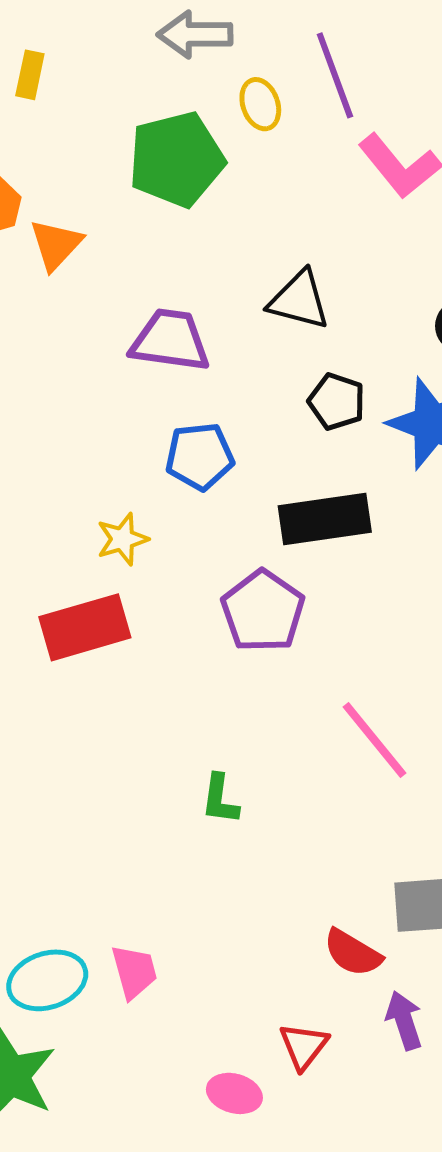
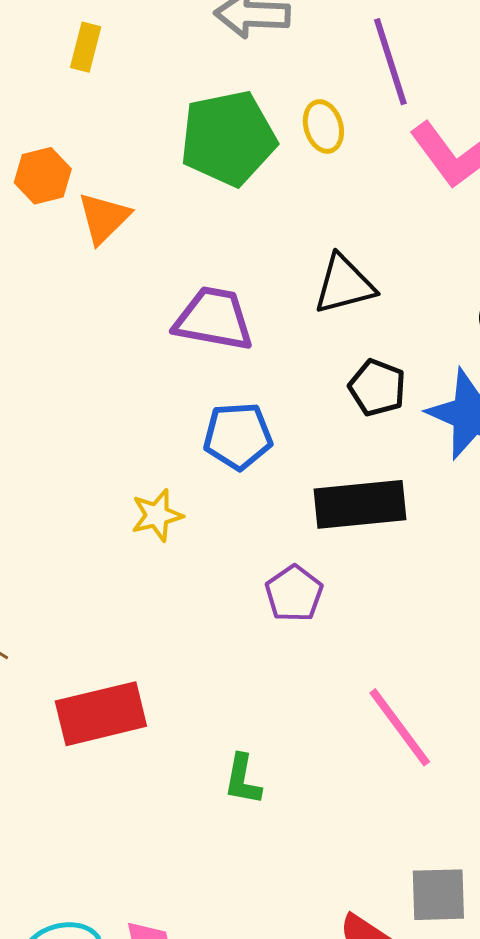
yellow ellipse: (260, 104) -> (323, 126), moved
black triangle: (299, 300) -> (344, 284), turned -32
purple pentagon: (263, 611) -> (294, 594), size x0.7
red rectangle: (85, 627) -> (101, 714), moved

